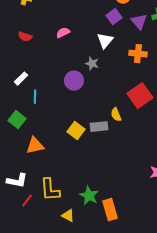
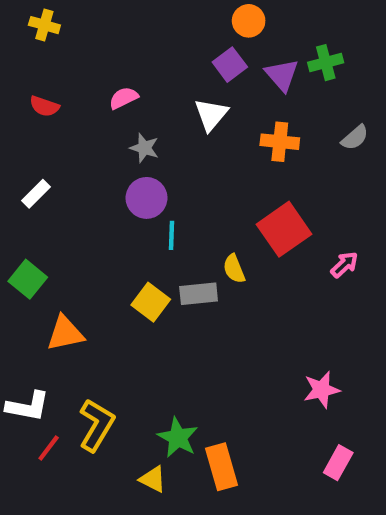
gray star: (92, 64) -> (144, 148), moved
cyan line: (35, 97) -> (171, 235), moved
yellow L-shape: (50, 190) -> (96, 425), turned -145
yellow triangle: (68, 216) -> (153, 479), moved

